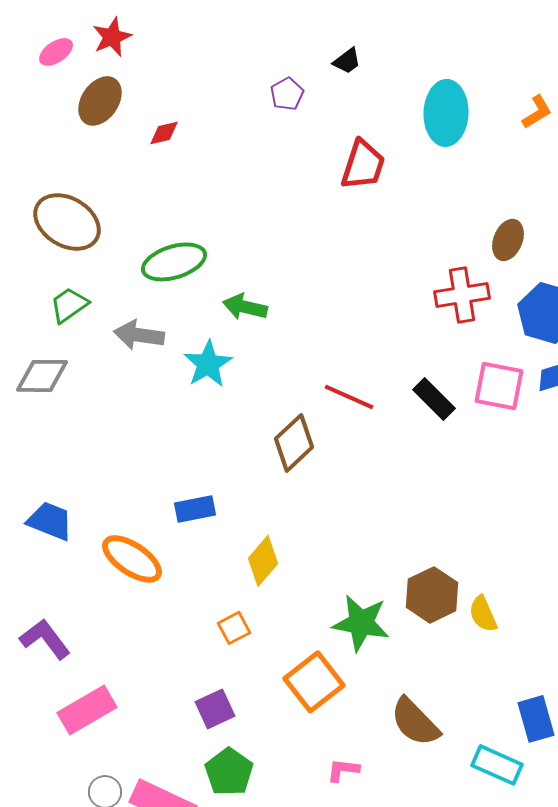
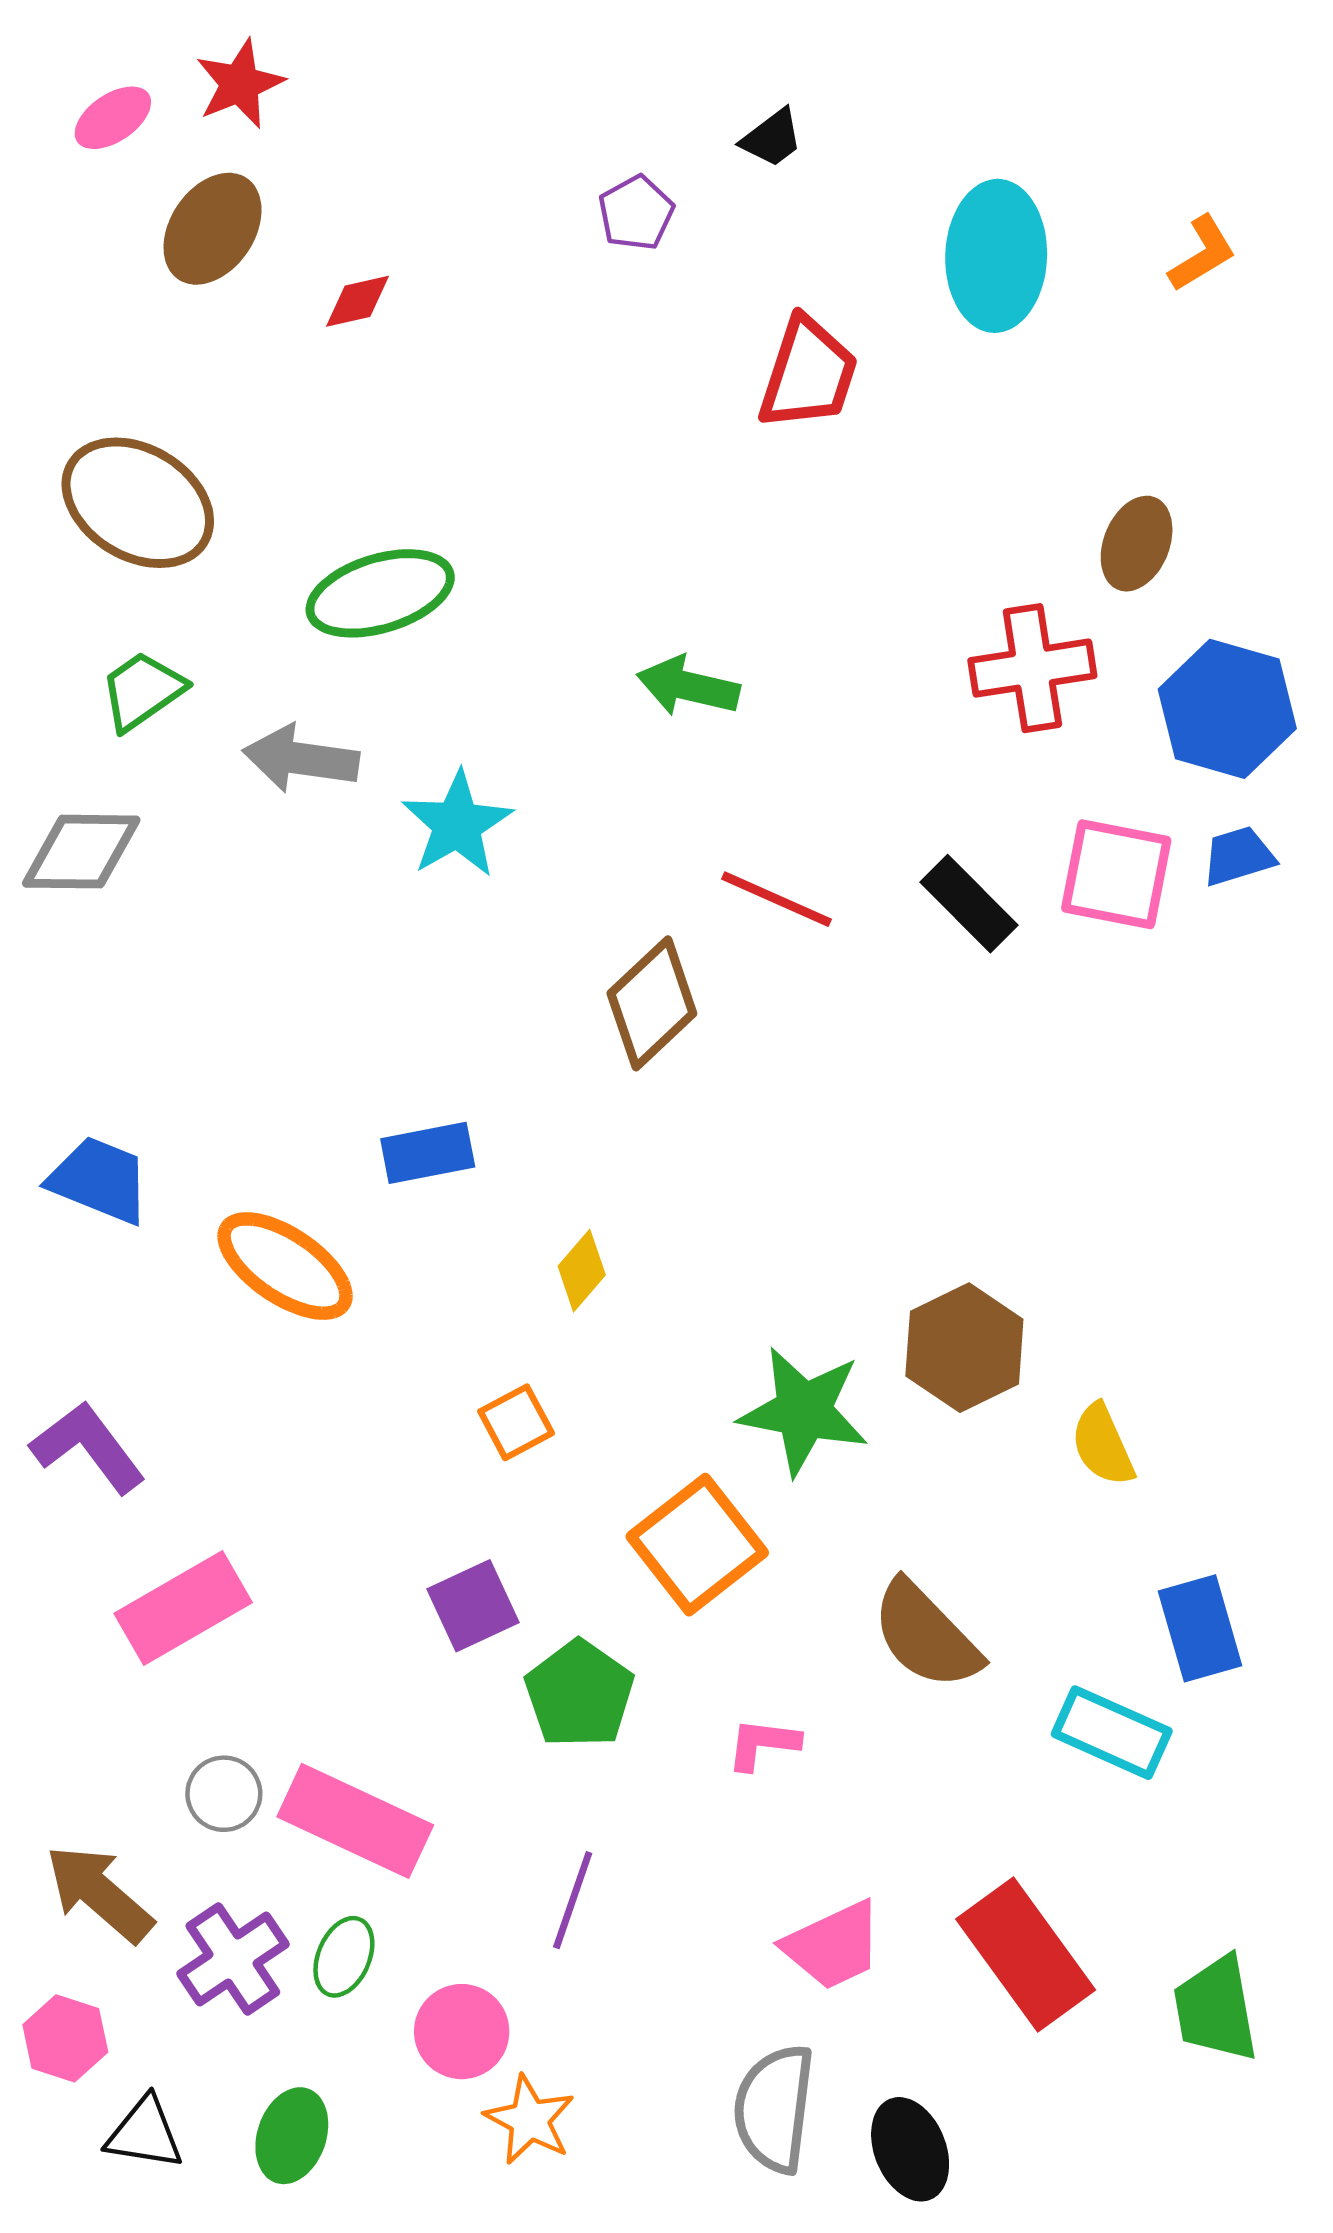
green arrow: (245, 307) -> (688, 686), moved
yellow diamond: (263, 561) -> (582, 1271), size x0.7
yellow semicircle: (483, 614) -> (1103, 1445), moved
green pentagon: (229, 772) -> (579, 1694), moved

